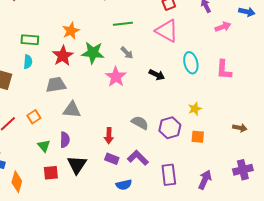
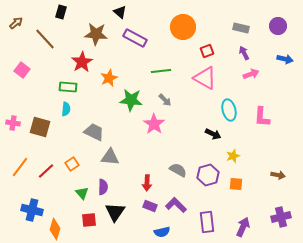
pink arrow: (223, 27) -> (251, 74), moved
red star: (63, 56) -> (82, 62), moved
black arrow: (157, 75) -> (213, 134), moved
gray trapezoid: (56, 85) -> (94, 132), turned 35

